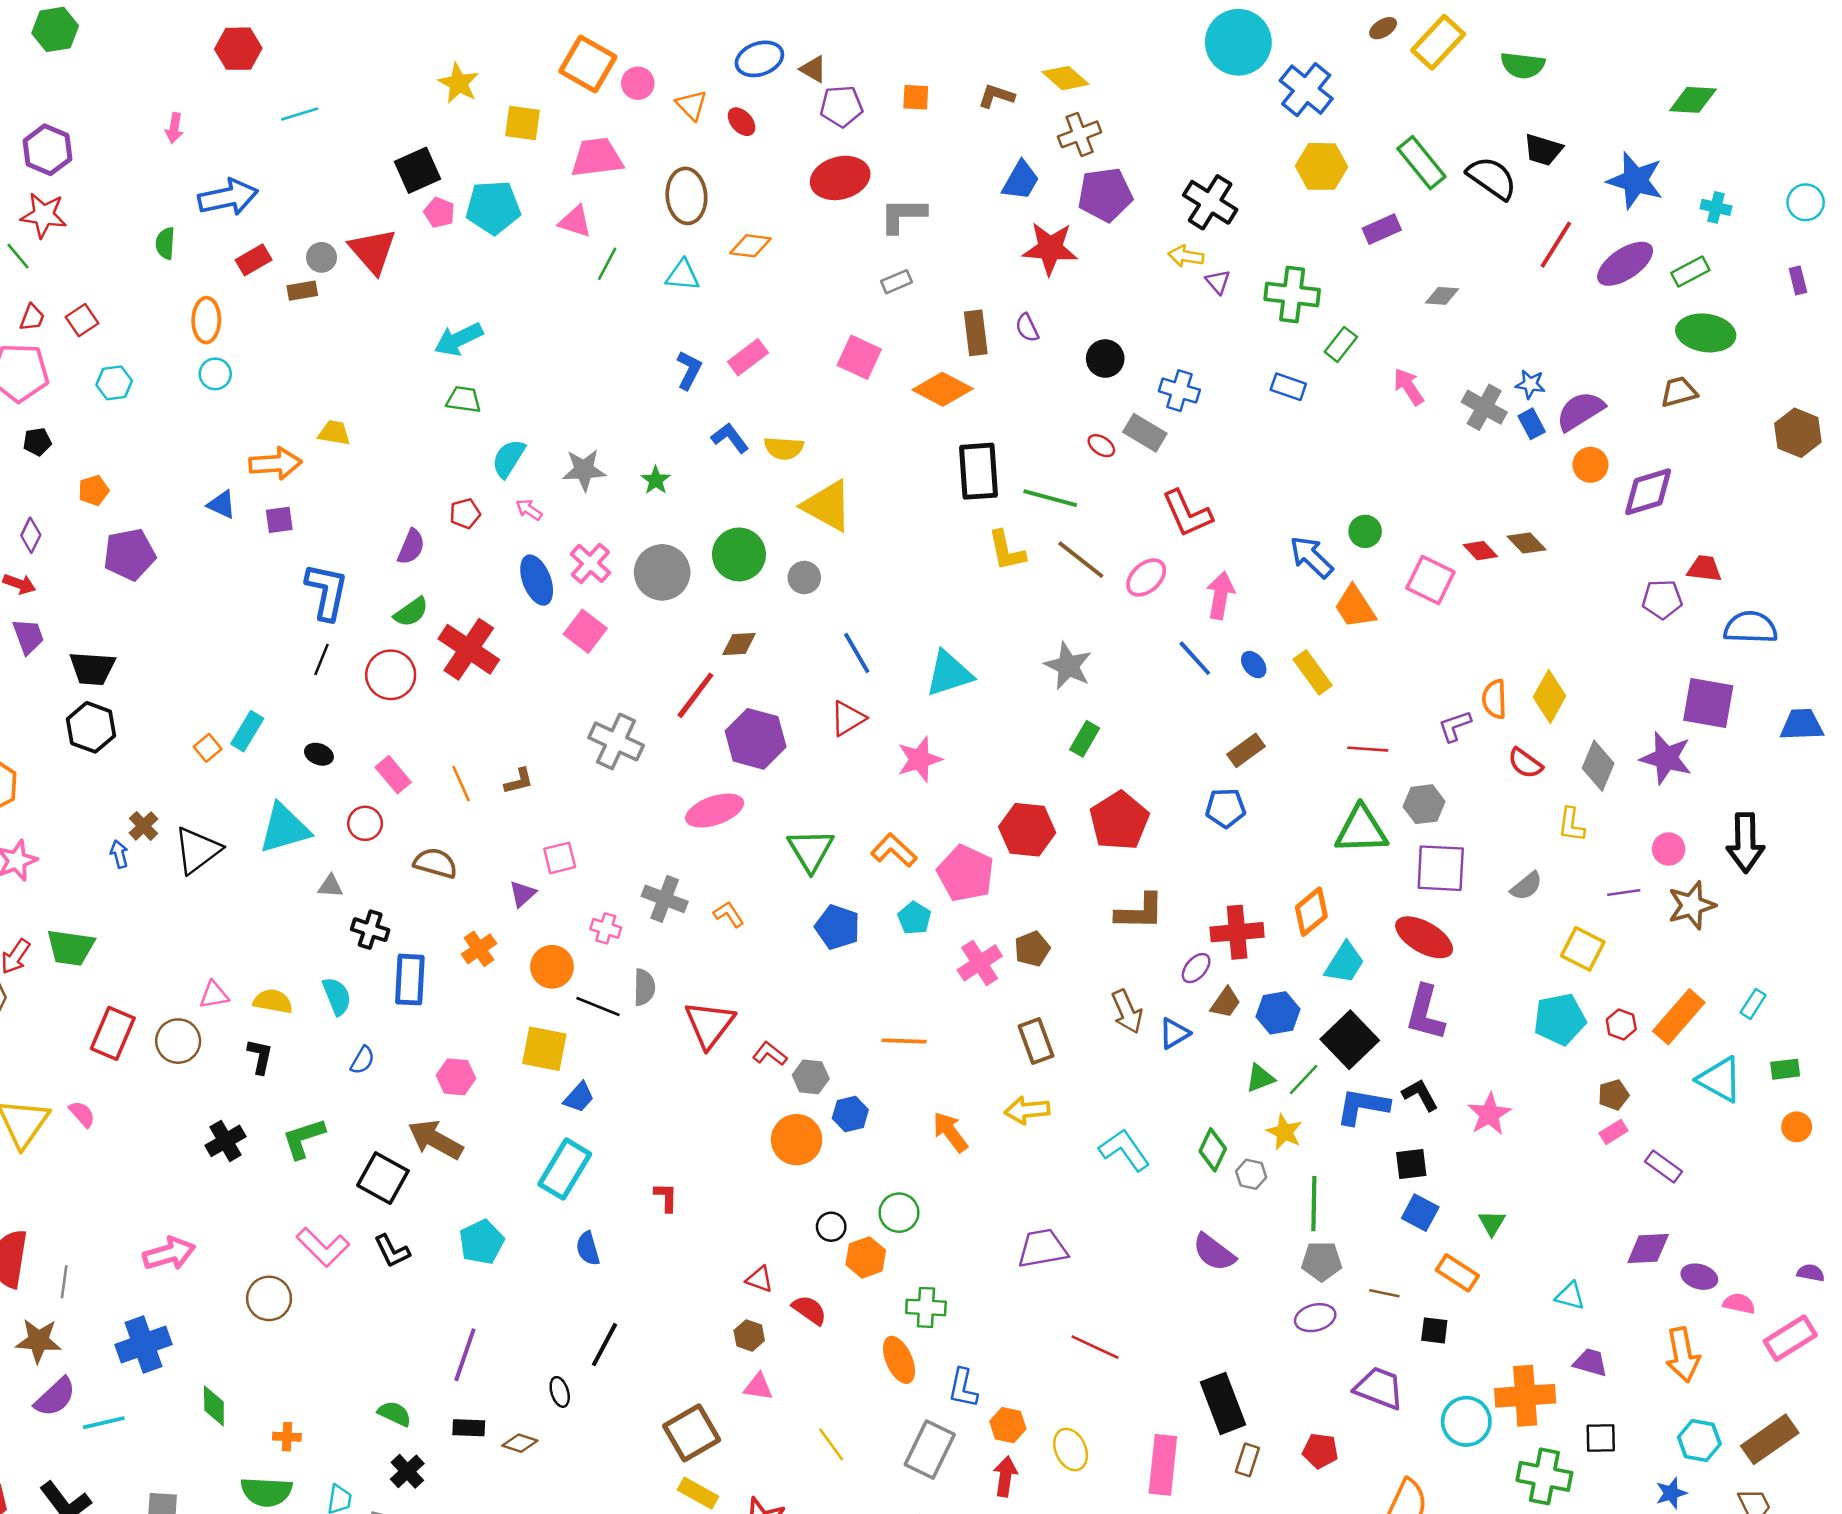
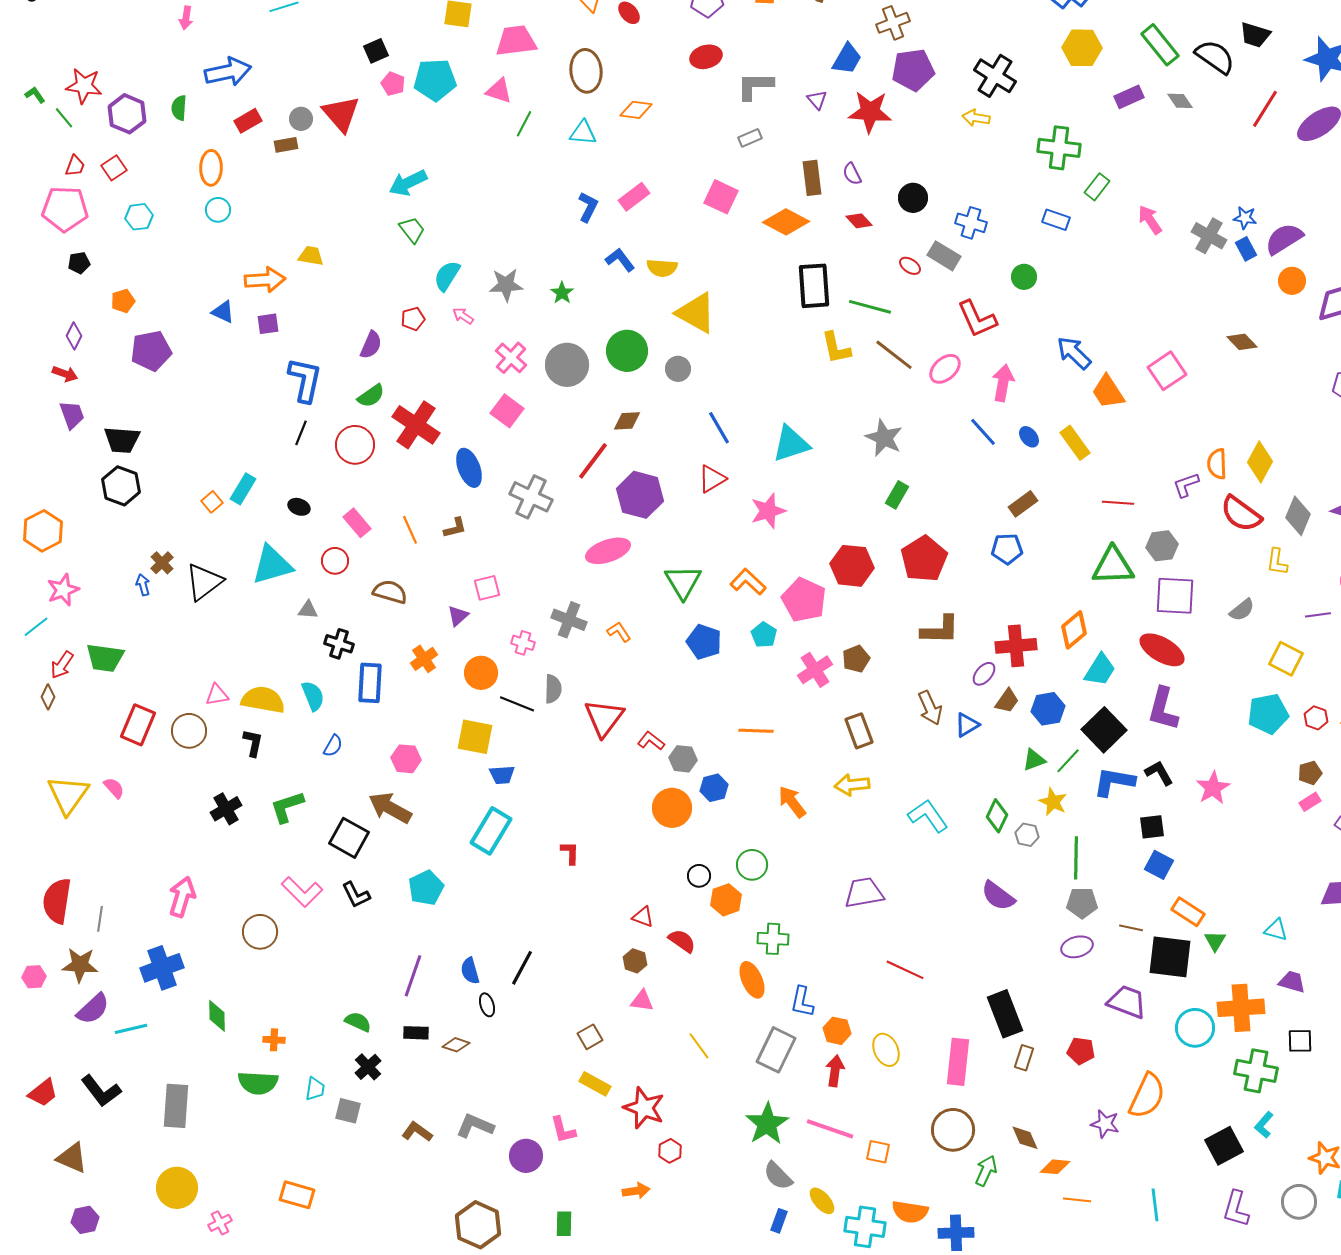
purple hexagon: (47, 150) -> (127, 114), moved
black square: (418, 170) -> (376, 51), size x0.7
red ellipse: (840, 178) -> (706, 57), size x0.7
purple triangle: (1218, 282) -> (817, 100), moved
gray diamond: (1442, 296) -> (1180, 101), moved, turned 52
green trapezoid: (464, 400) -> (412, 230), turned 44
green circle: (1365, 531) -> (1024, 277), moved
red diamond: (1480, 551) -> (859, 221), moved
blue ellipse: (537, 580) -> (469, 468), moved
pink square: (1430, 580) -> (1167, 371), turned 30
red semicircle: (1525, 763) -> (1241, 514), size x1.5
yellow semicircle: (273, 1001) -> (263, 700), size x1.4
blue trapezoid: (579, 1097) -> (502, 775), turned 44
green triangle: (1492, 1223) -> (1215, 941), moved
blue semicircle: (588, 1248) -> (470, 971), moved
pink arrow: (169, 1254) -> (182, 897), turned -57
black square: (1434, 1330) -> (1170, 957), size x2.0
brown square: (692, 1433) -> (590, 1037), size x0.6

